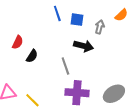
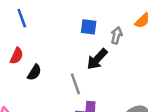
blue line: (57, 13) -> (22, 18), moved
black arrow: (84, 46) -> (97, 59), turned 120

